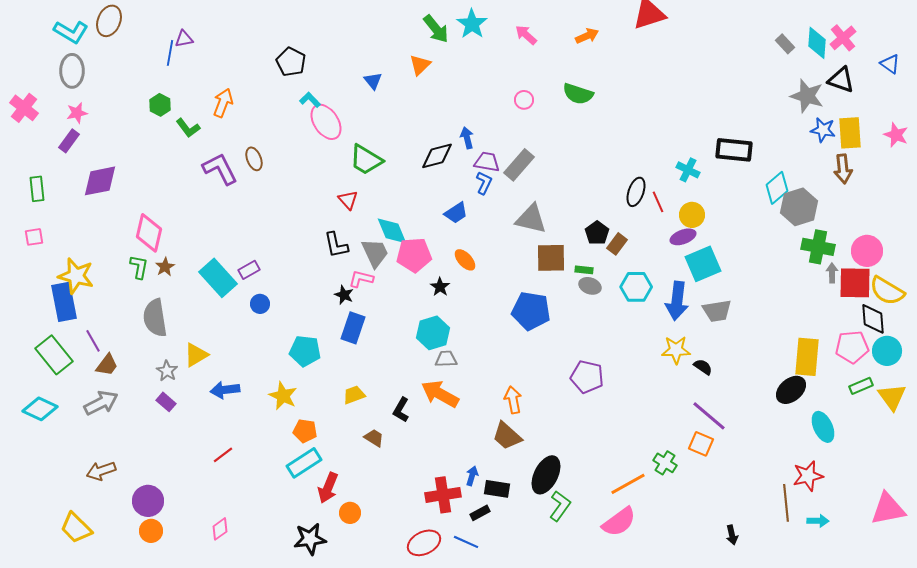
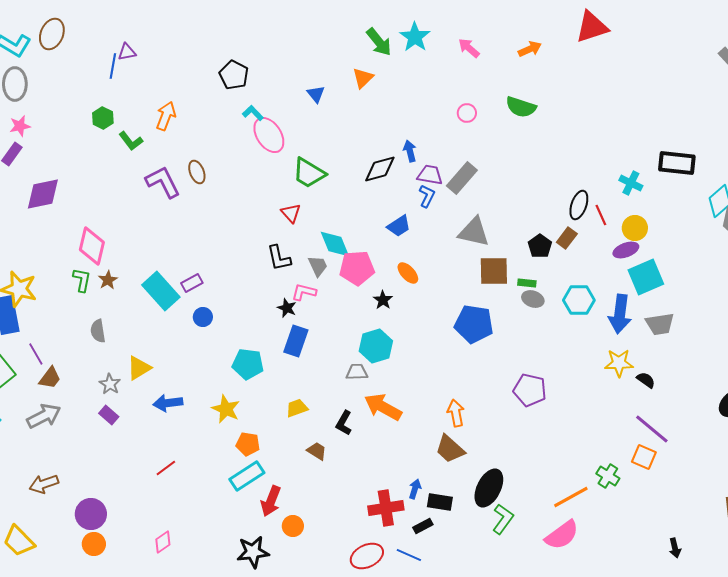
brown rectangle: (617, 244) -> (567, 238), moved
gray trapezoid: (375, 253) -> (318, 266), size x0.7
gray semicircle: (155, 318) -> (98, 331), size x0.6
gray trapezoid: (446, 359) -> (357, 372), moved

